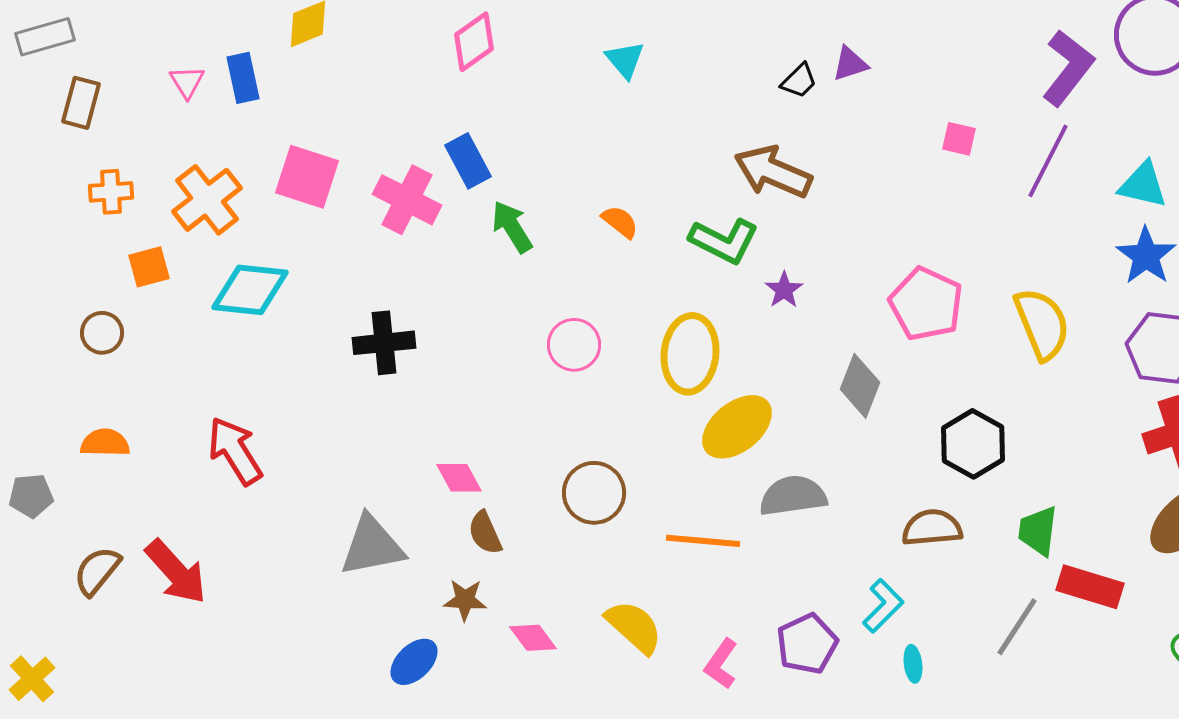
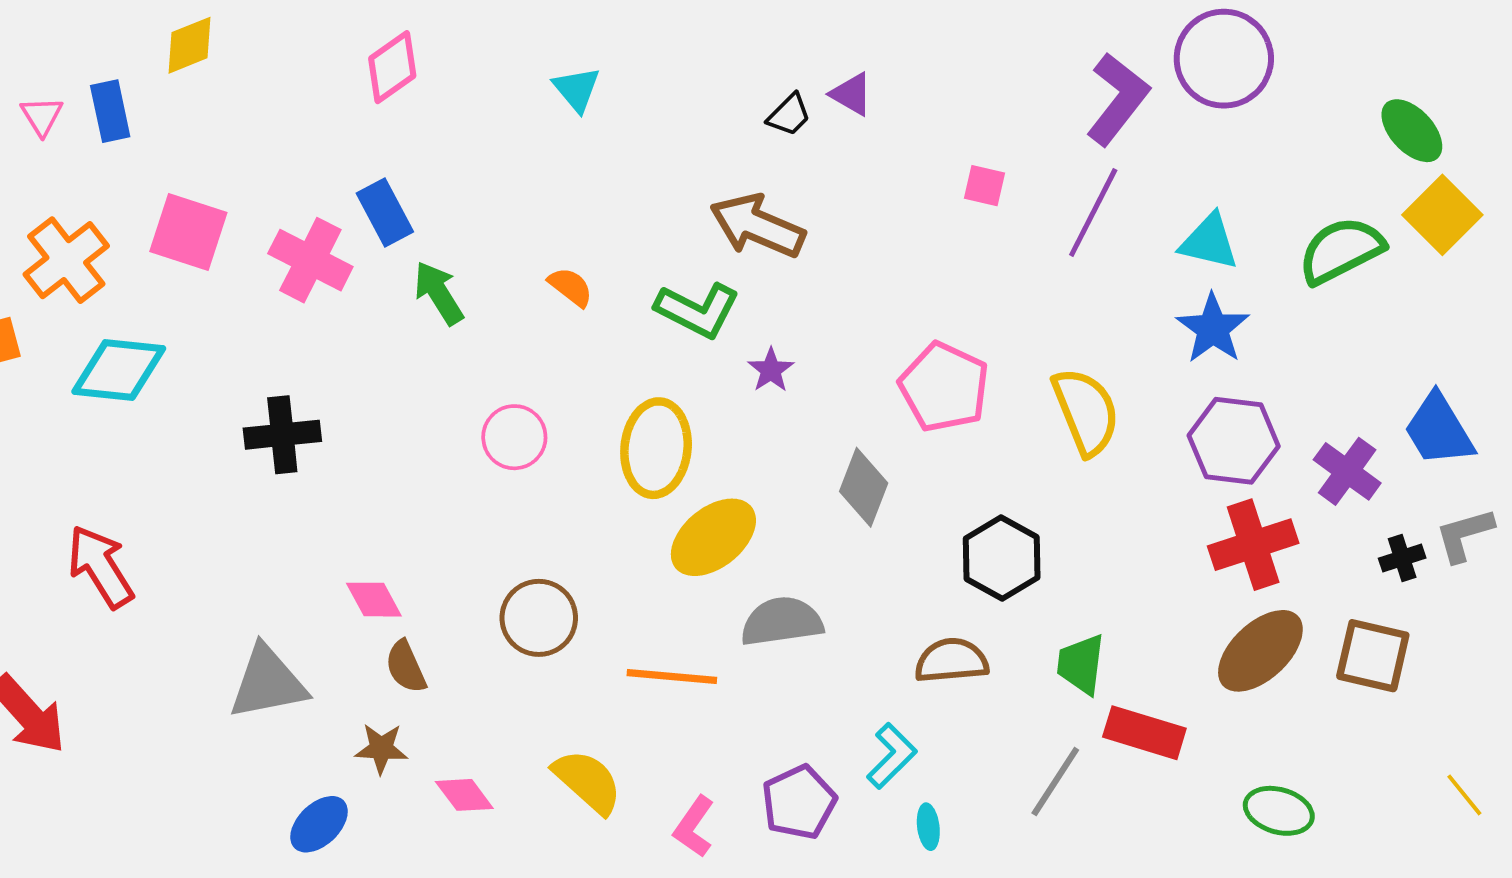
purple triangle: (850, 64) -> (851, 94), turned 48

